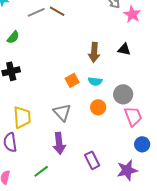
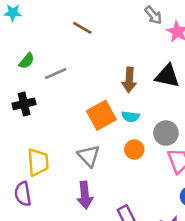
gray line: (36, 12) -> (56, 73), moved
black triangle: (124, 49) -> (167, 76), size x1.5
orange square: (72, 80) -> (101, 115), size x1.6

